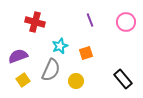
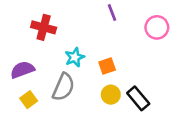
purple line: (90, 20) -> (112, 12), moved
black rectangle: (123, 79) -> (138, 98), moved
yellow circle: (76, 81) -> (111, 95), moved

